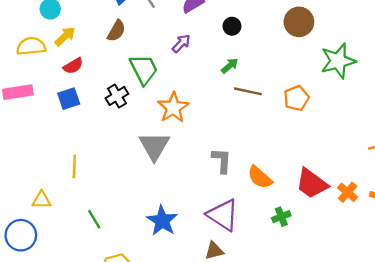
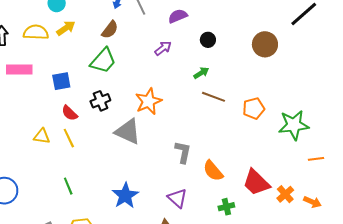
green star: (338, 61) -> (294, 125), moved
red semicircle: (73, 66) -> (70, 113), moved, turned 66
green trapezoid: (144, 69) -> (103, 61), moved, turned 60
black cross: (117, 96) -> (100, 101), moved
gray triangle: (154, 146) -> (128, 132), turned -44
yellow line: (74, 167) -> (69, 138), moved, turned -36
yellow triangle: (42, 200) -> (42, 136), moved
purple triangle: (223, 215) -> (177, 198), size x0.7

